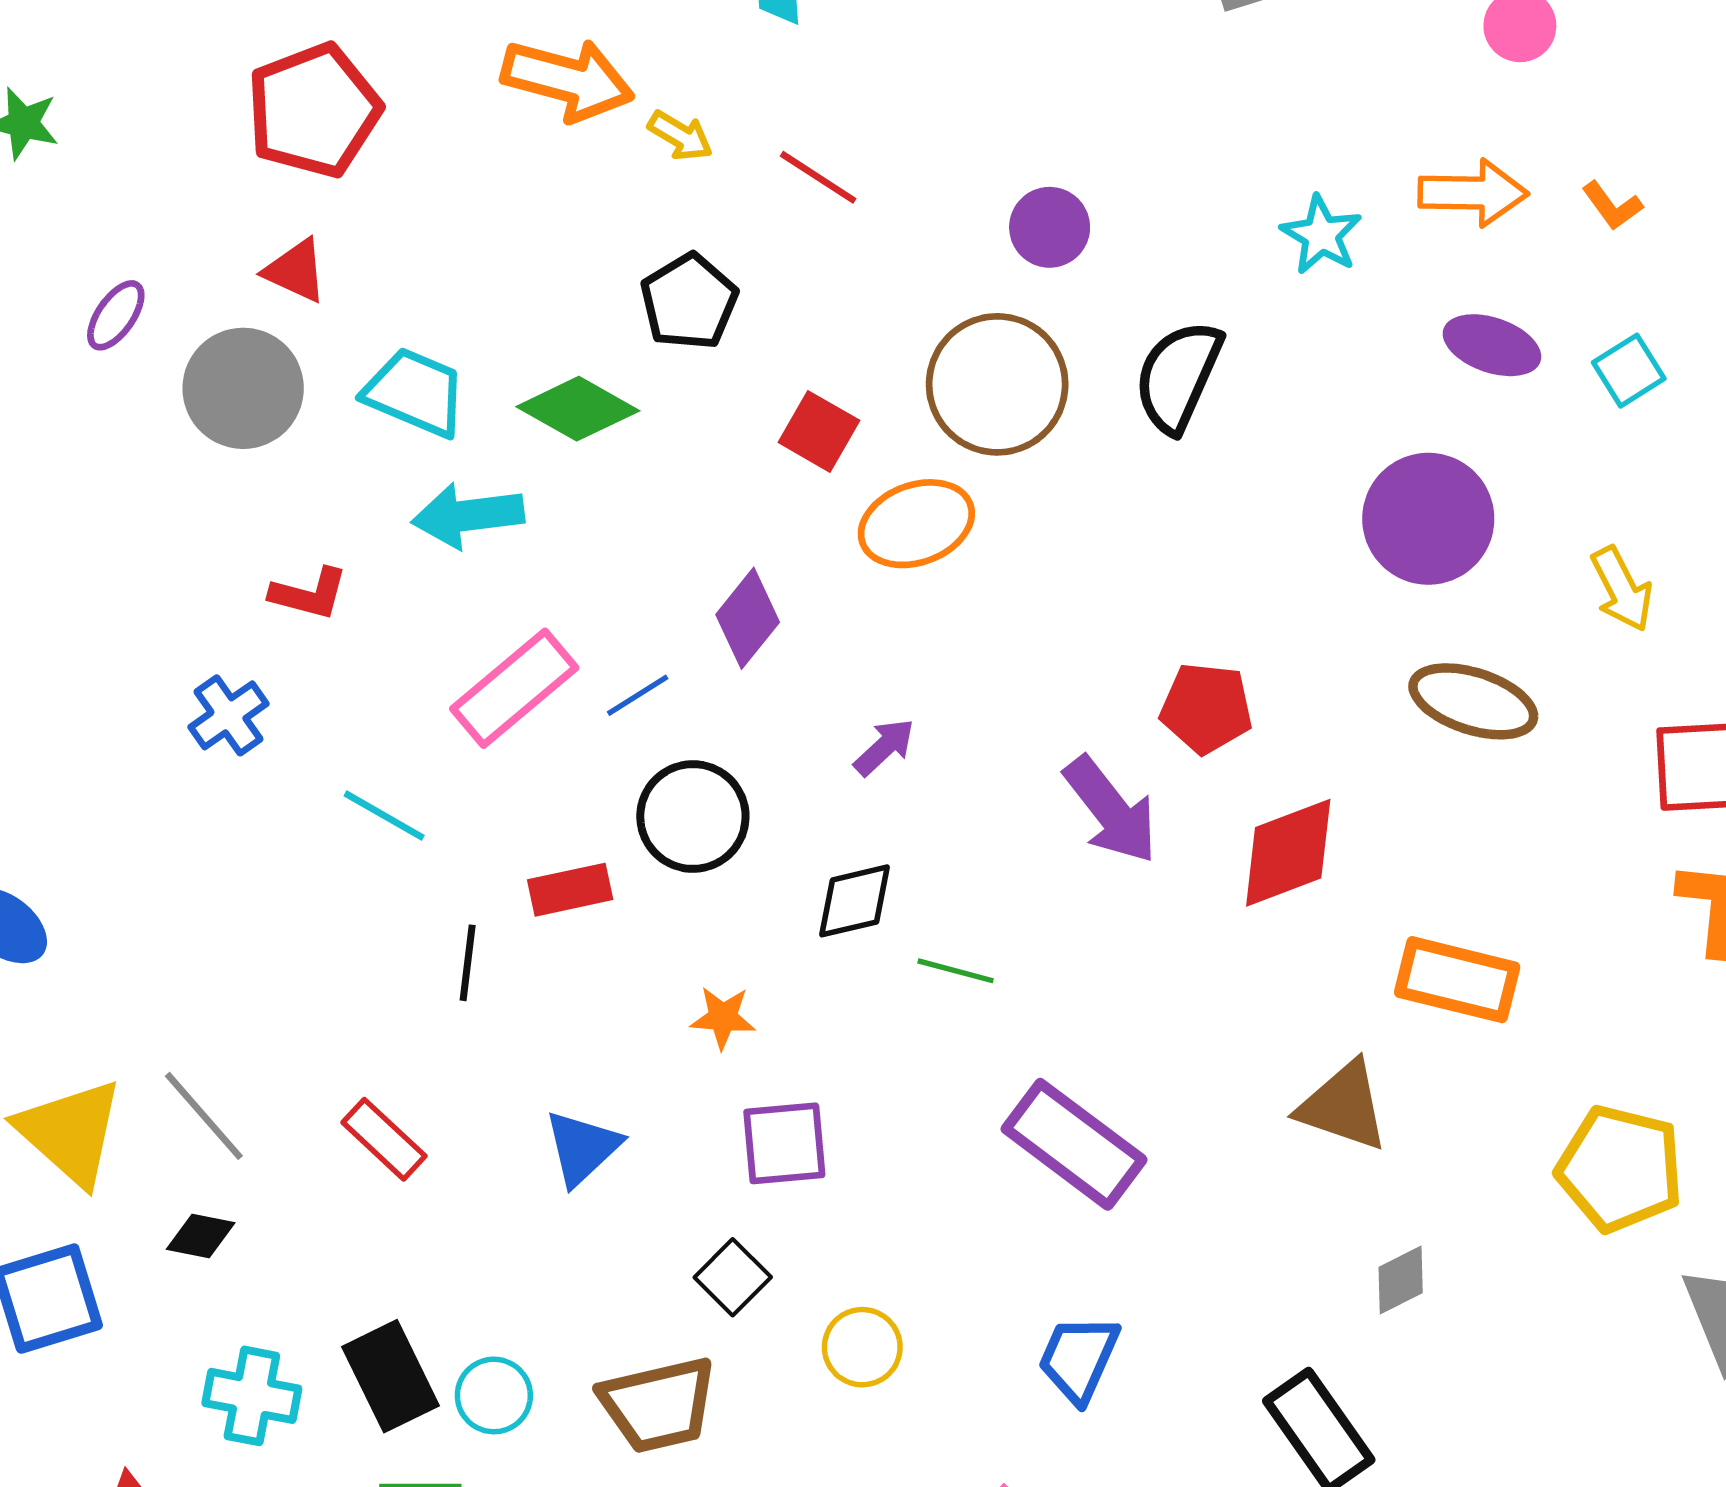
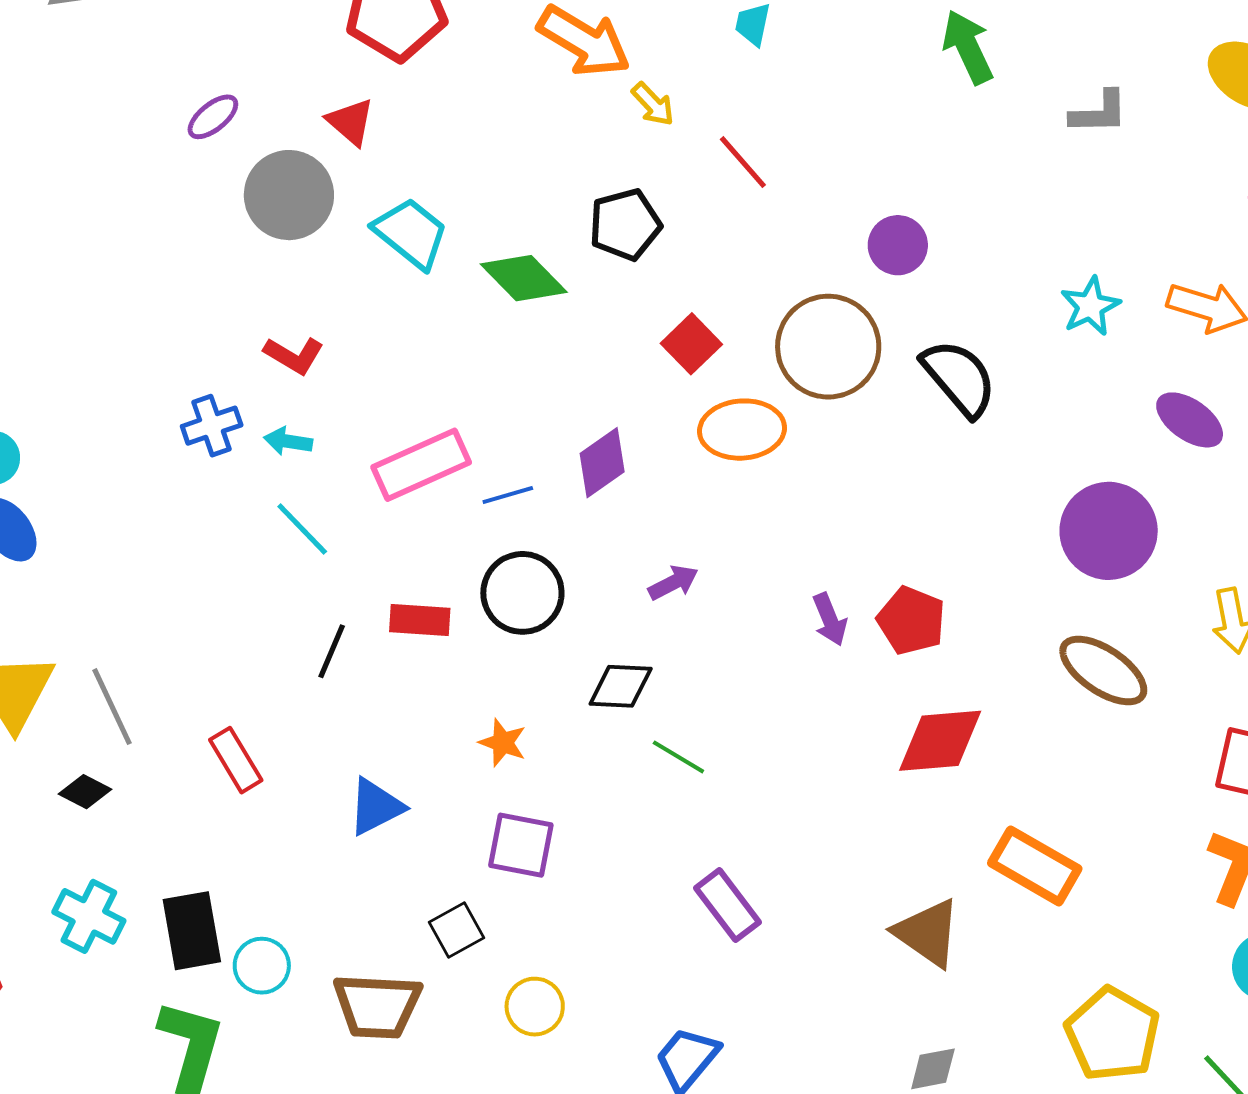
black semicircle: (1178, 376) -> (959, 378), turned 100
cyan arrow: (468, 515) -> (288, 441), moved, size x0.6
purple arrow: (1111, 810) -> (830, 619), moved, size x0.6
purple rectangle: (1074, 1144) -> (728, 905), size x0.7

